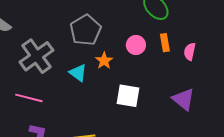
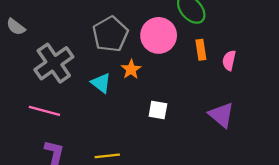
pink circle: (136, 45) -> (159, 35), moved, size x1.6
white square: (128, 96) -> (158, 110), size x0.7

